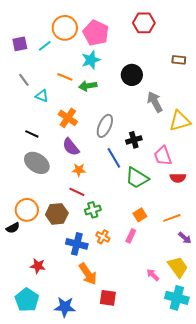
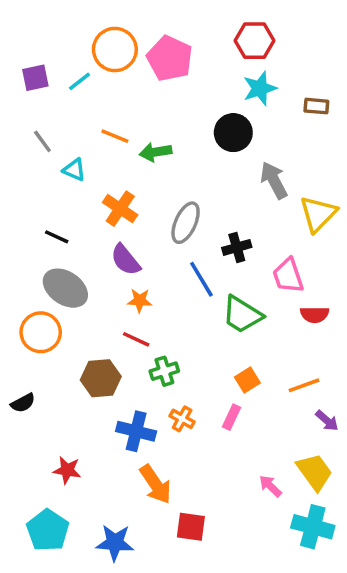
cyan star: (91, 60) -> (260, 88), moved
yellow triangle: (180, 121) -> (318, 214), turned -30
orange circle: (27, 210) -> (41, 332), moved

